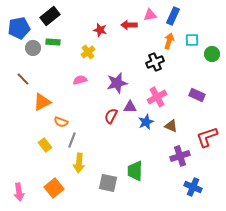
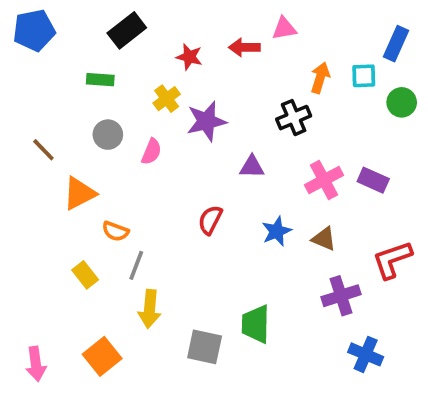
black rectangle: (50, 16) -> (127, 30), moved
blue rectangle: (173, 16) -> (396, 44), moved
blue pentagon: (19, 28) -> (34, 30), moved
gray circle: (33, 48) -> (108, 135), moved
pink semicircle: (80, 80) -> (151, 152), turned 128
purple star: (117, 83) -> (206, 121), moved
pink cross: (157, 97) -> (324, 180), moved
purple triangle: (130, 107) -> (252, 167), moved

